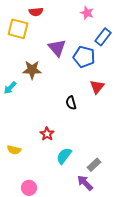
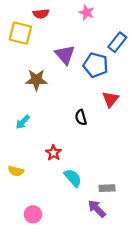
pink star: (87, 13) -> (87, 13), moved
cyan arrow: (10, 88) -> (23, 122), moved
cyan semicircle: (64, 156) -> (73, 178), turned 102
gray rectangle: (94, 165) -> (107, 188), turned 40

